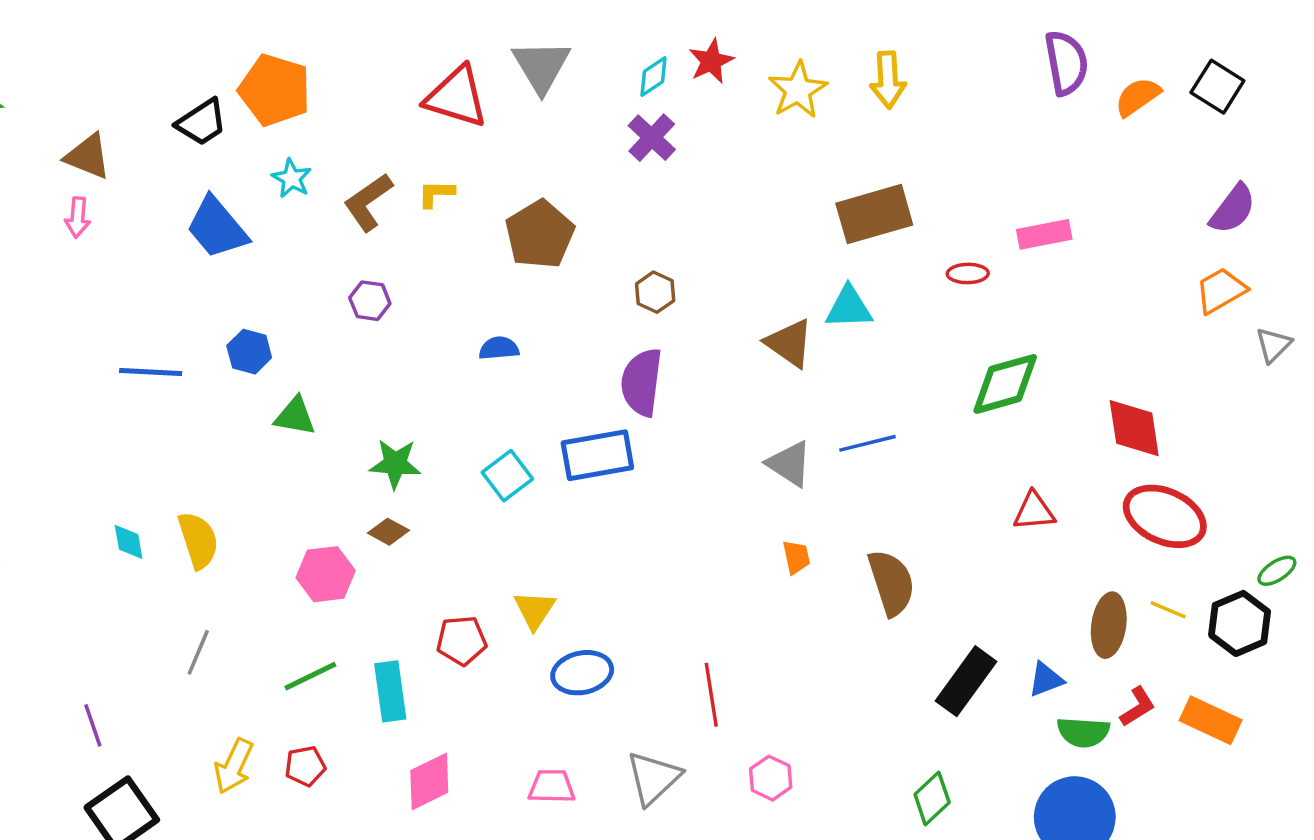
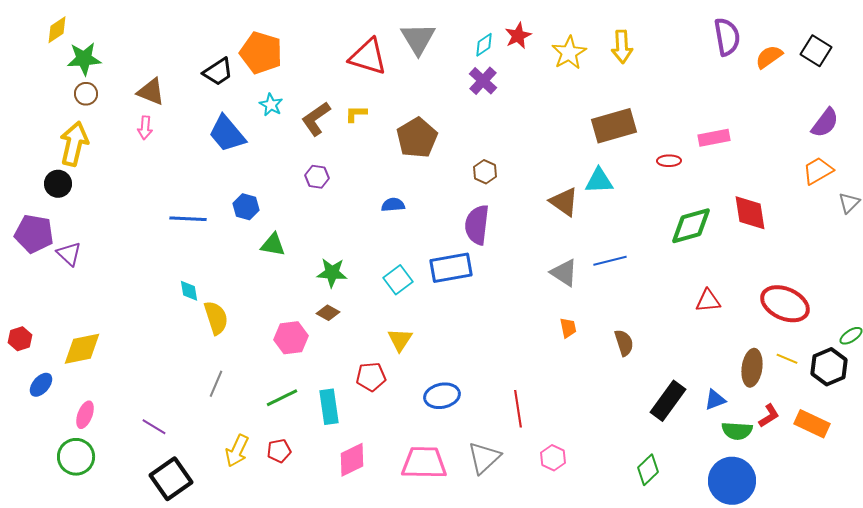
red diamond: (1134, 428) -> (750, 213), moved
cyan diamond: (129, 542) -> (189, 291), moved
brown semicircle: (891, 583) -> (624, 343), size x0.7
yellow triangle: (535, 610) -> (400, 340), moved
purple line: (93, 725) -> (154, 427), turned -40
pink trapezoid: (552, 786) -> (424, 463), size x1.6

